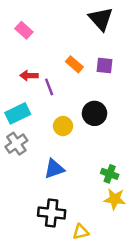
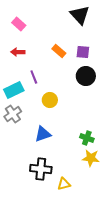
red arrow: (29, 76) -> (18, 52), moved
purple line: (49, 87) -> (34, 77), moved
black circle: (95, 113) -> (86, 76), moved

